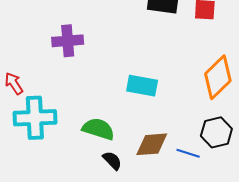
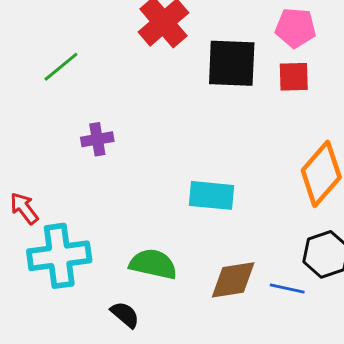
purple cross: (68, 41) -> (97, 139), size x0.7
black semicircle: (112, 160) -> (125, 315), moved

